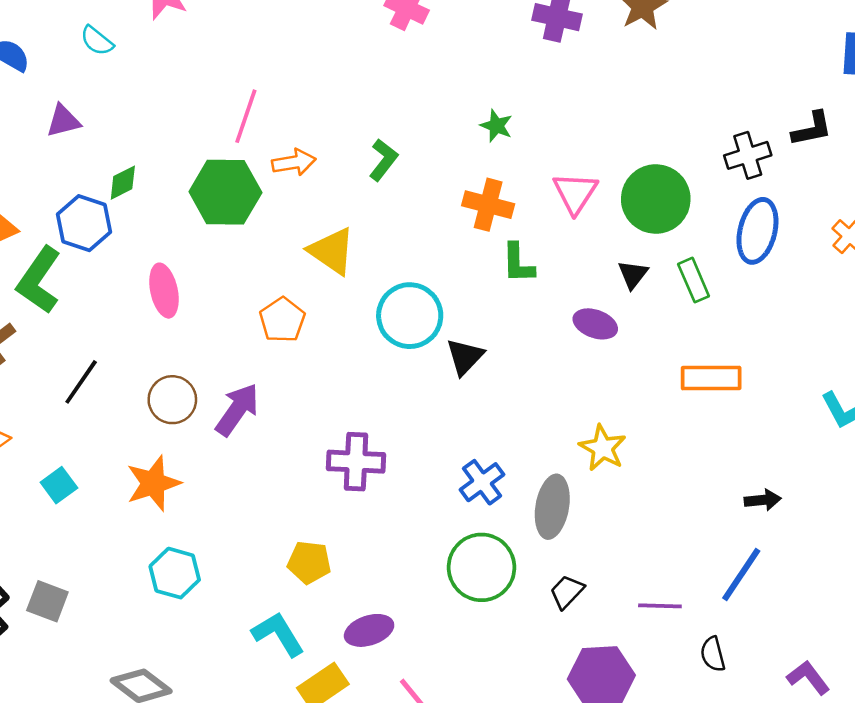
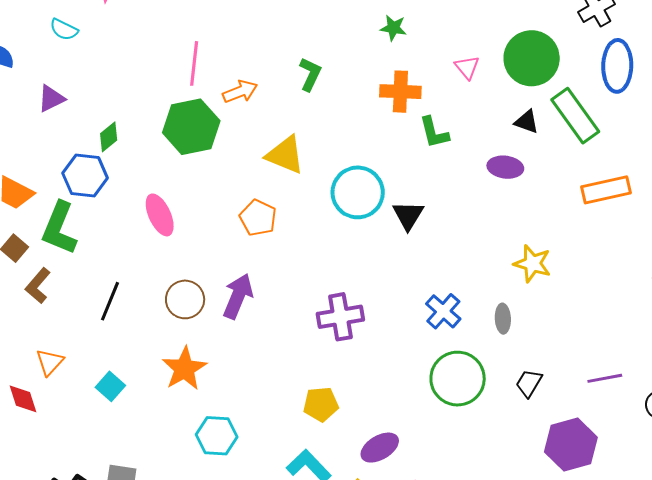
pink triangle: (575, 193) -> (467, 67), size x0.7
black triangle: (633, 275) -> (527, 122), turned -36
green rectangle: (694, 280) -> (575, 116), size x1.6
gray ellipse: (552, 507) -> (503, 319), size x0.6

